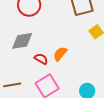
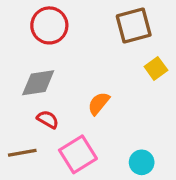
red semicircle: (41, 59) -> (48, 119), moved

